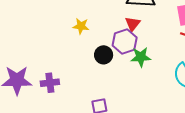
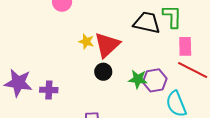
red triangle: (133, 24) -> (107, 45), moved, size x1.8
purple hexagon: (125, 41) -> (155, 80), moved

